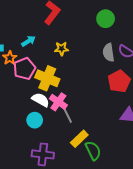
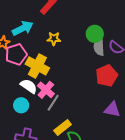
green circle: (106, 19) -> (95, 34), moved
cyan arrow: (28, 41) -> (23, 28), size x1.5
gray line: (67, 114) -> (53, 103), turned 54

